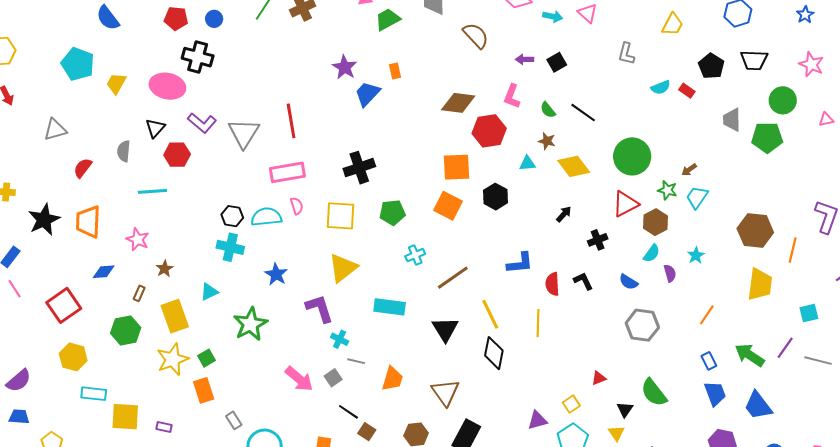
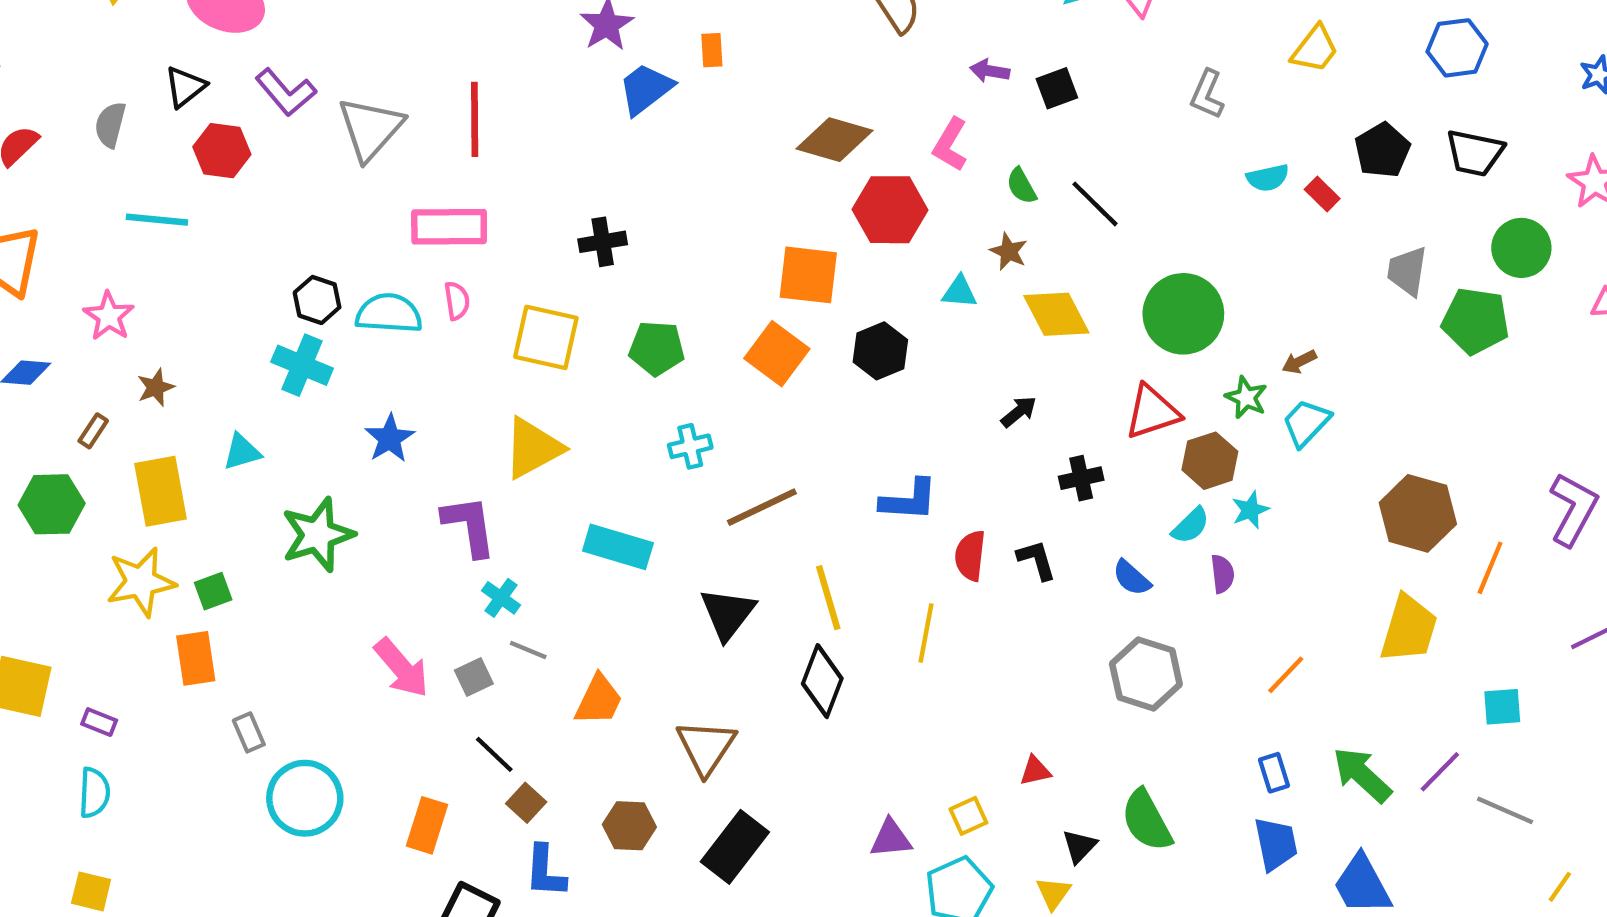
black cross: (359, 168) -> (603, 242), size x0.7
cyan star: (696, 255) -> (1250, 510), moved

